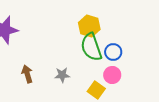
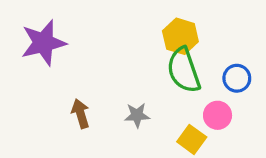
blue circle: (113, 52) -> (237, 78), moved

